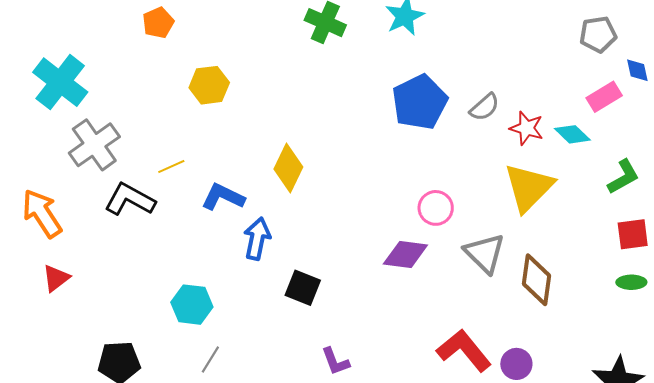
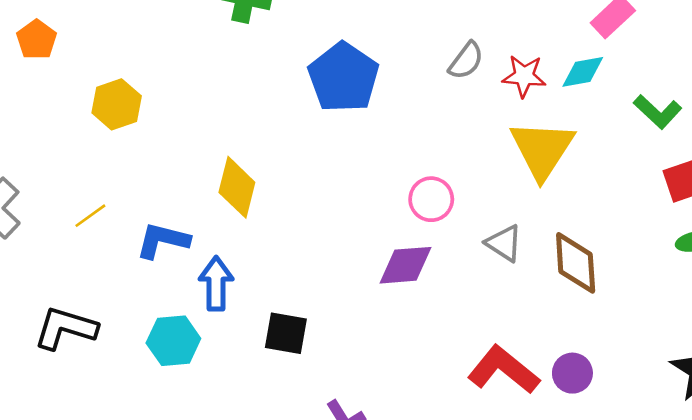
blue pentagon: (420, 102) -> (344, 77), moved
cyan diamond: (572, 134) -> (583, 72), turned -42
green L-shape: (623, 177) -> (658, 112), turned 84
black L-shape: (130, 200) -> (66, 328), moved
gray triangle: (485, 253) -> (504, 243), size x0.7
cyan hexagon: (192, 305) -> (173, 341), moved

